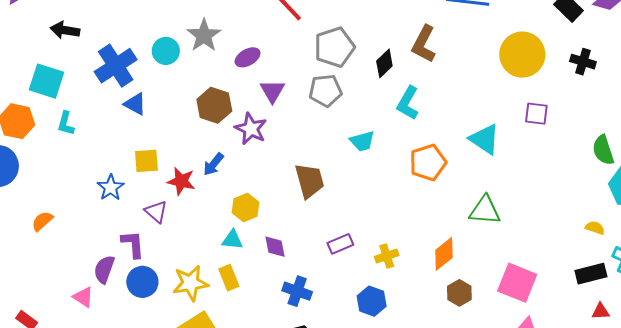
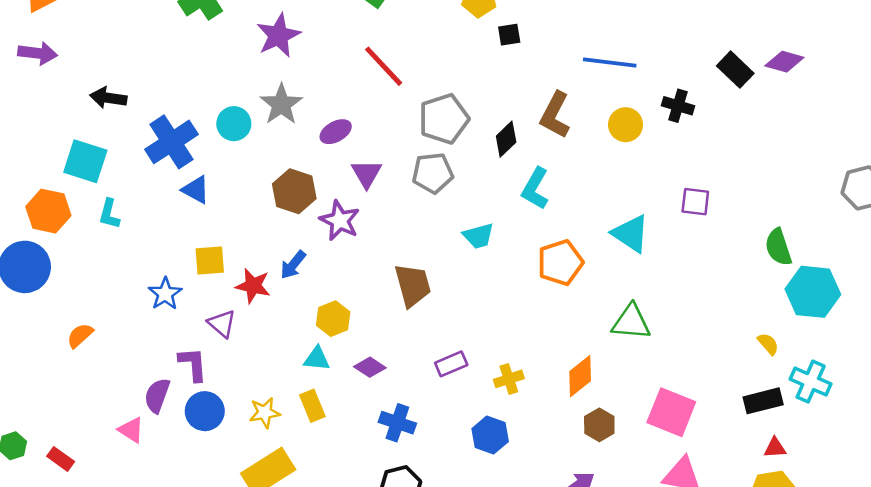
yellow circle: (522, 55) -> (626, 125), moved, size x0.6
black cross: (583, 62) -> (678, 106), moved
yellow semicircle: (595, 228) -> (768, 344), turned 30
purple diamond: (275, 247) -> (370, 367), turned -45
yellow star: (190, 283) -> (265, 413), size x0.7

